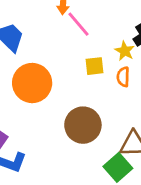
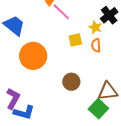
brown circle: (83, 125) -> (71, 82), size x0.7

